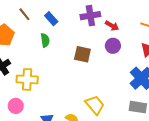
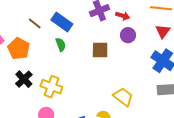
blue rectangle: (51, 19) -> (62, 22), size x1.5
yellow cross: (27, 79) -> (51, 87), turned 30

